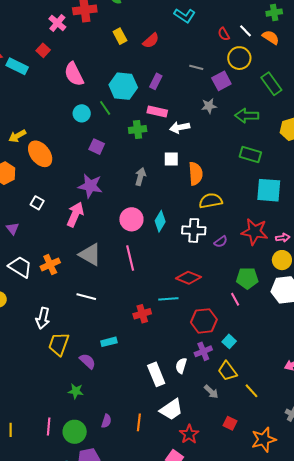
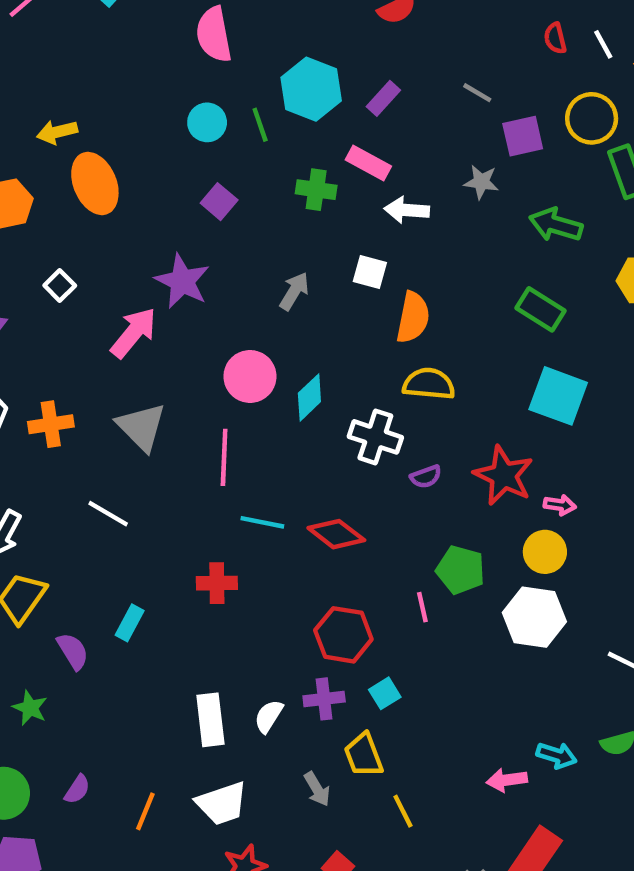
yellow circle: (239, 58) -> (592, 118), moved
cyan line: (168, 299) -> (262, 522), moved
cyan rectangle: (109, 342) -> (130, 623), turned -63

